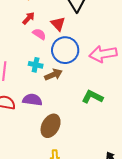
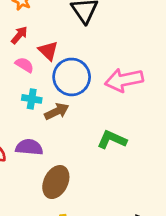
red triangle: (58, 24) -> (48, 51), moved
pink semicircle: (39, 34) -> (24, 65), moved

